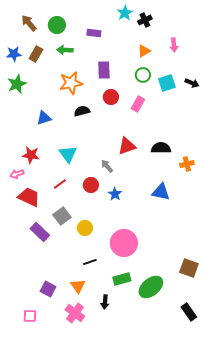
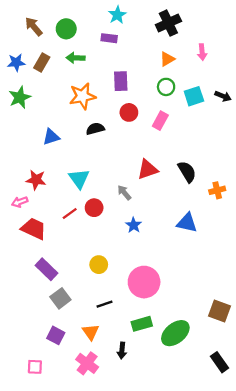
cyan star: (125, 13) -> (117, 15), moved
black cross: (145, 20) -> (168, 23), size x1.5
black semicircle: (161, 148) -> (187, 172), turned 60
red circle: (91, 185) -> (94, 208), moved
gray square: (62, 216) -> (60, 298), moved

